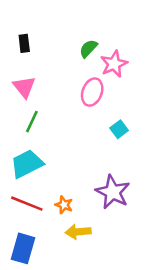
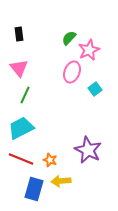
cyan square: (119, 129) -> (95, 89), moved
blue rectangle: (23, 248) -> (34, 189), moved

